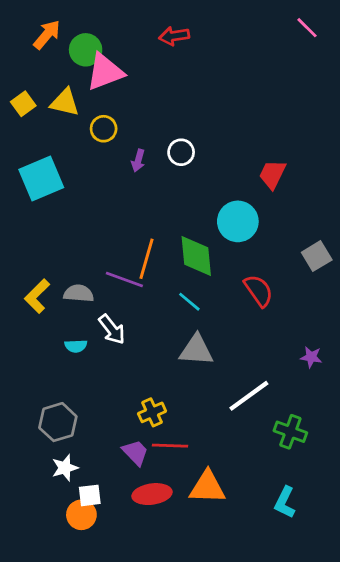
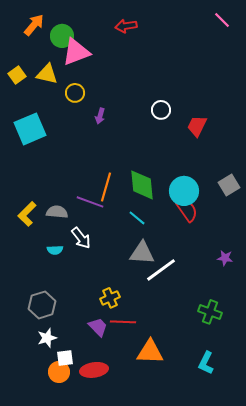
white circle: (181, 152) -> (161, 110), moved
cyan circle: (238, 221) -> (184, 191), moved
white line: (249, 396) -> (161, 270), moved
red ellipse: (152, 494) -> (94, 370), moved

